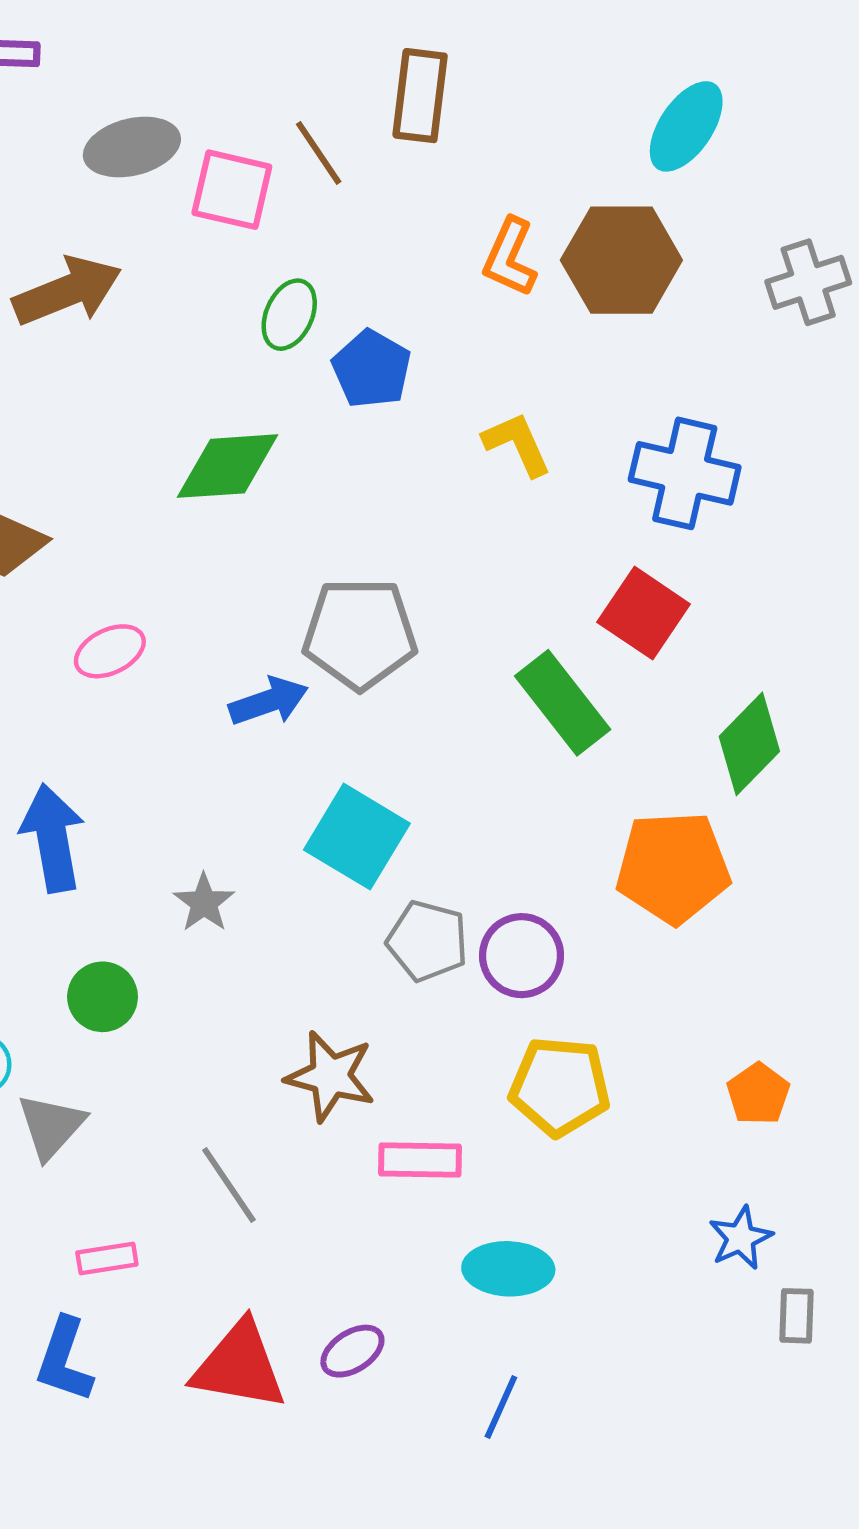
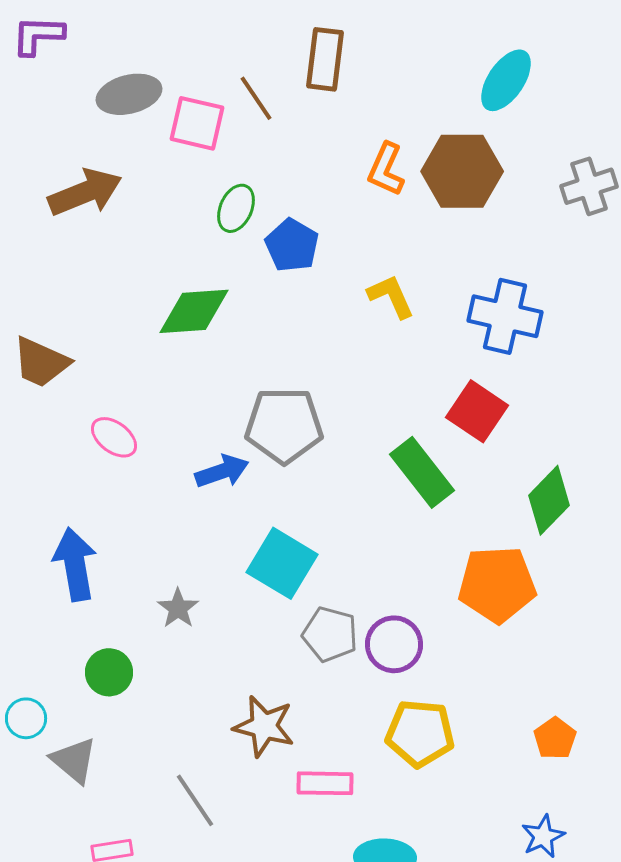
pink ellipse: (110, 651) -> (114, 437), turned 63
gray triangle: (51, 1126) -> (74, 760), turned -32

